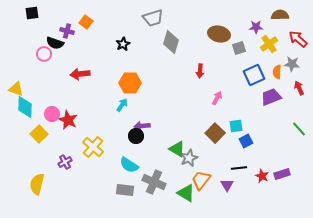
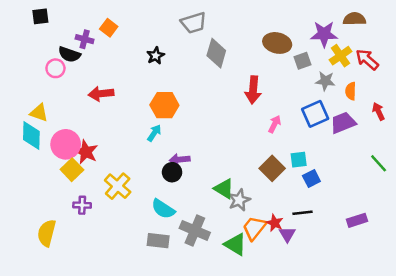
purple star: (256, 27) -> (324, 34), size x1.5
red arrow: (298, 39) -> (367, 59), moved
gray star: (292, 64) -> (325, 81), moved
red arrow: (200, 71) -> (253, 90), size x1.5
blue square: (254, 75) -> (315, 114), moved
yellow triangle: (16, 89) -> (39, 113), moved
pink circle: (52, 114) -> (66, 144), size x1.5
yellow square: (39, 134) -> (72, 170), moved
purple cross: (65, 162) -> (82, 205), turned 32
red star: (262, 176) -> (275, 223), moved

